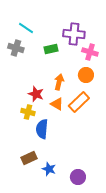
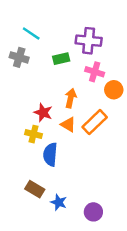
pink cross: (90, 52) -> (95, 72), moved
orange circle: (86, 75) -> (114, 90), moved
brown rectangle: (29, 158) -> (35, 189), turned 56

